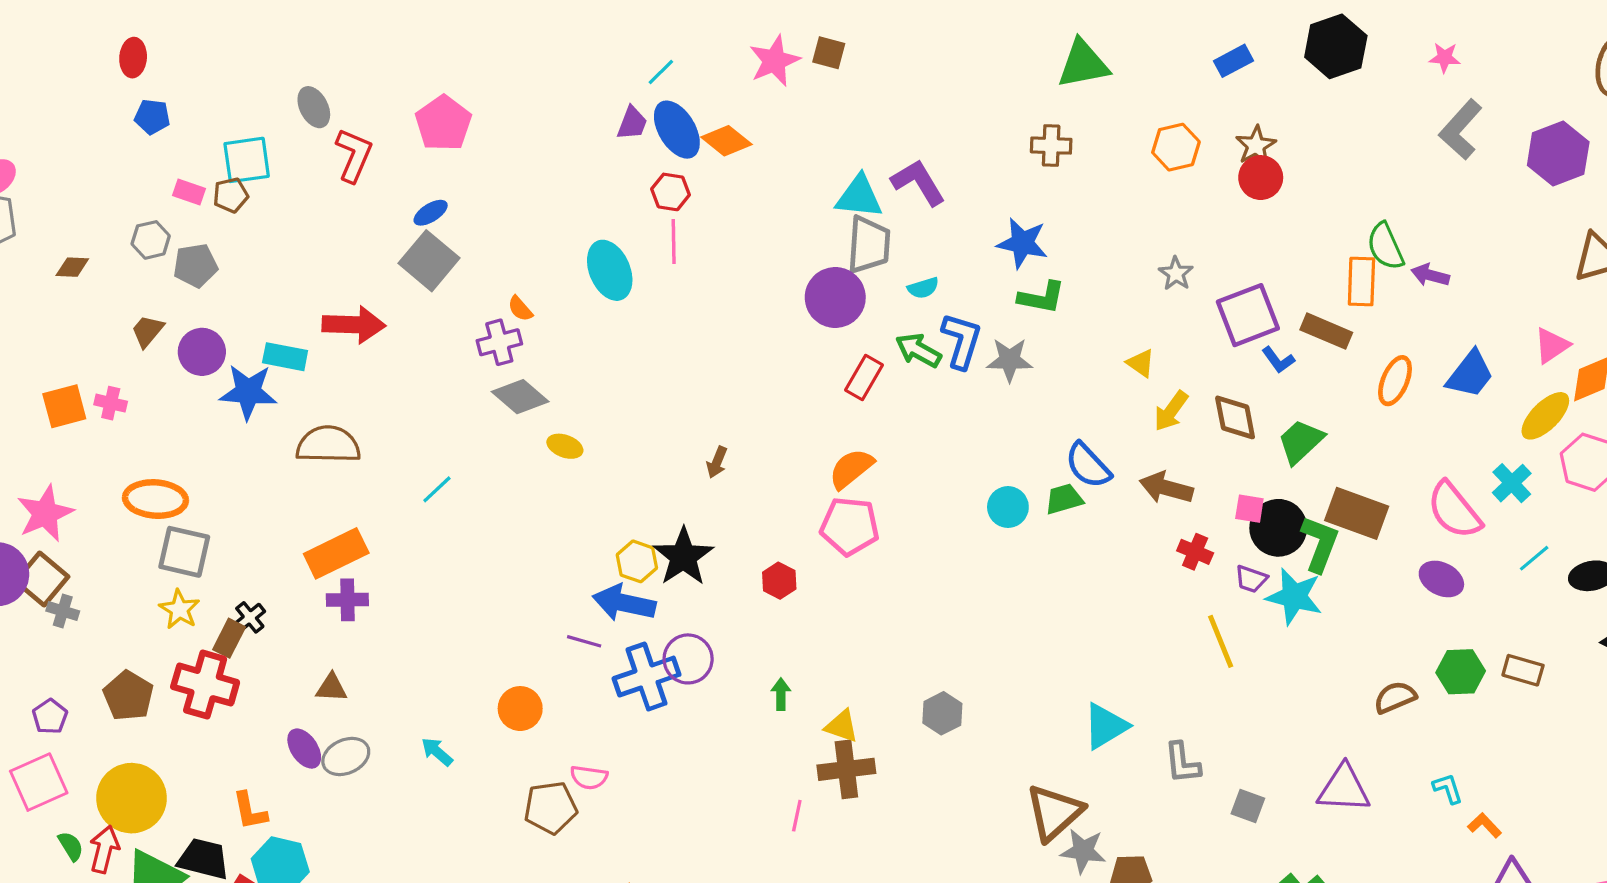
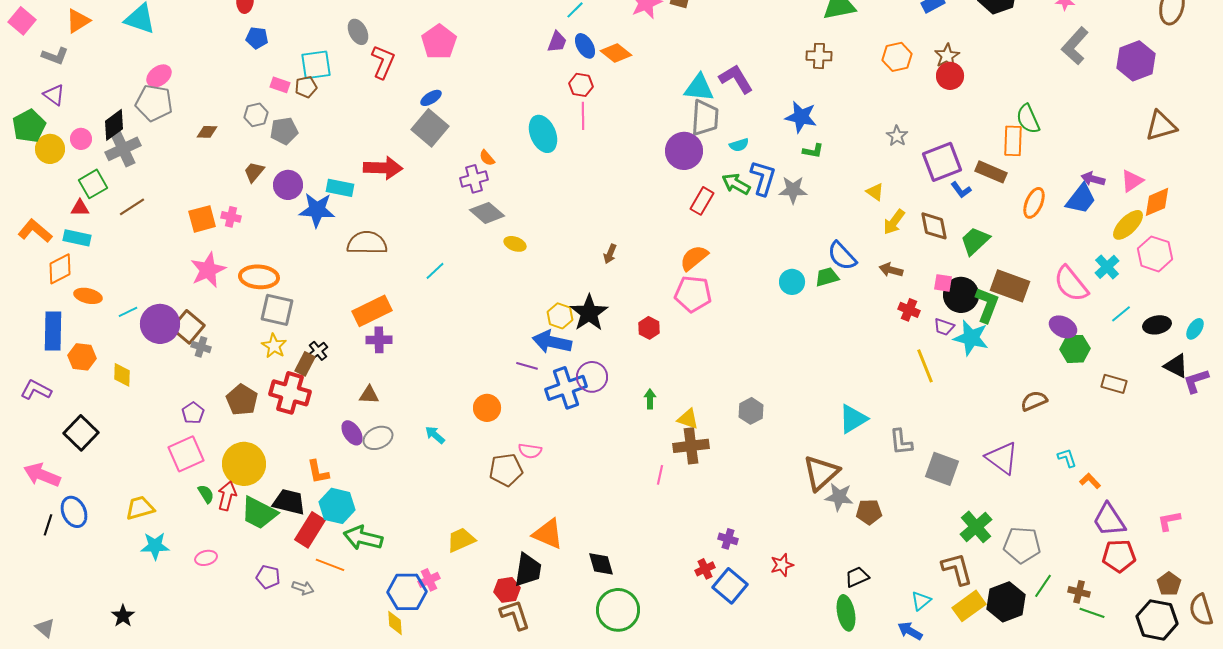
blue ellipse: (677, 130) -> (585, 46), size x0.7
purple arrow: (1430, 275) -> (1093, 179), moved
green L-shape: (1042, 297) -> (813, 151), size x0.7
brown arrow: (1166, 488) -> (891, 270), size x0.7
pink star: (45, 513) -> (208, 270), moved
green hexagon: (1461, 672) -> (1075, 349), moved
purple triangle: (1344, 789) -> (1002, 458), turned 33
gray square: (1248, 806) -> (942, 469), size x1.6

